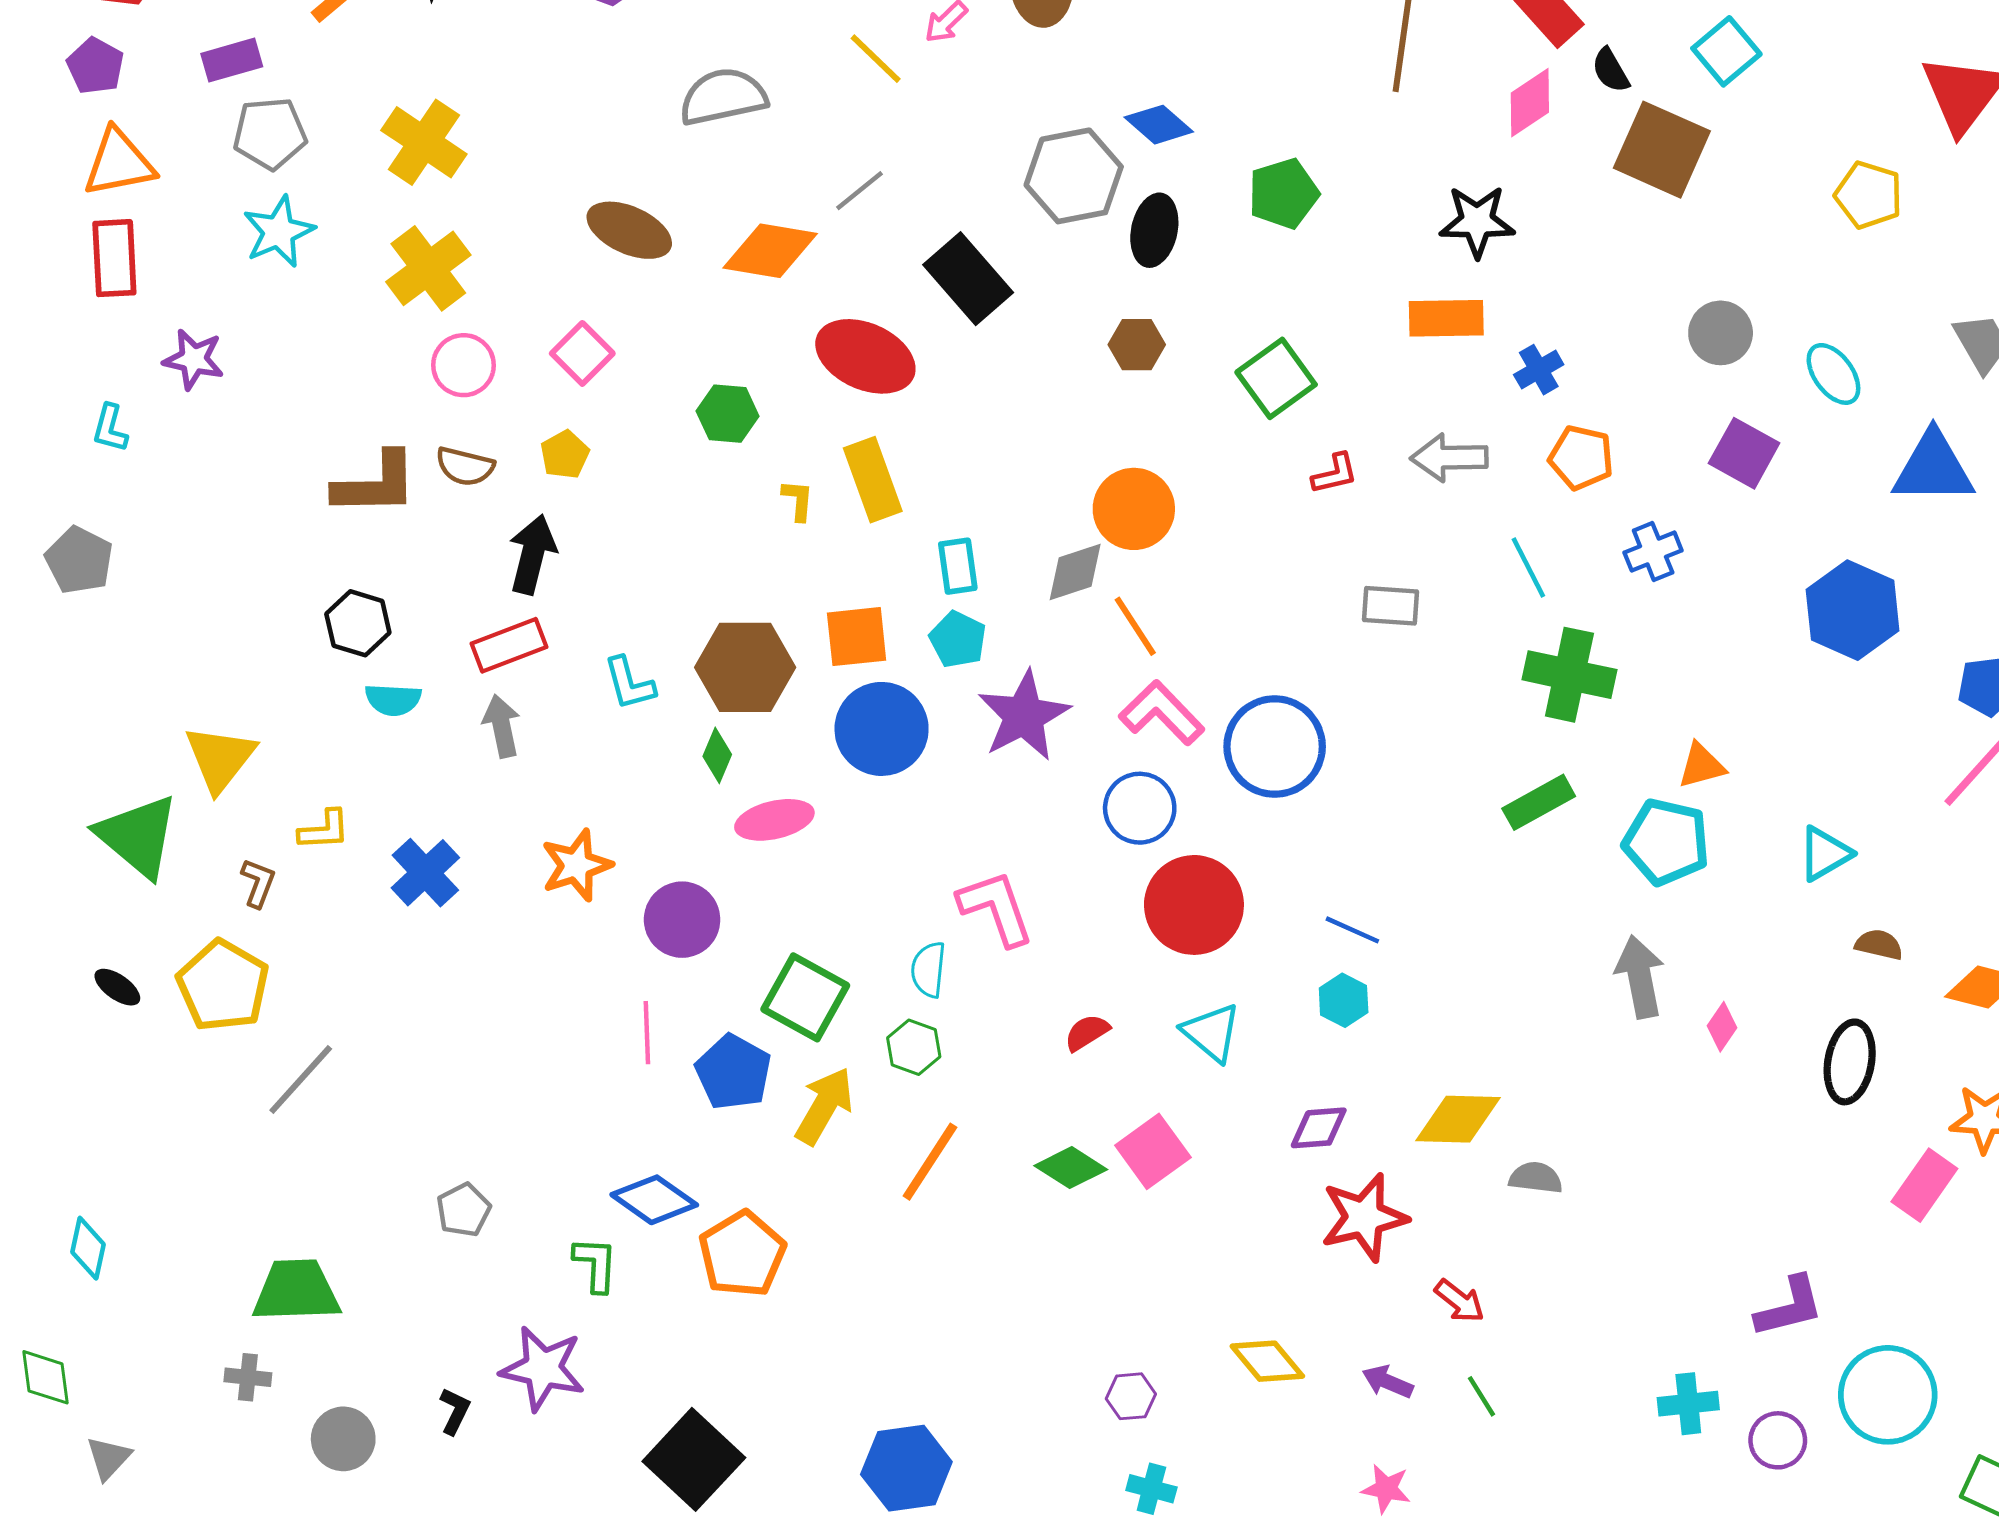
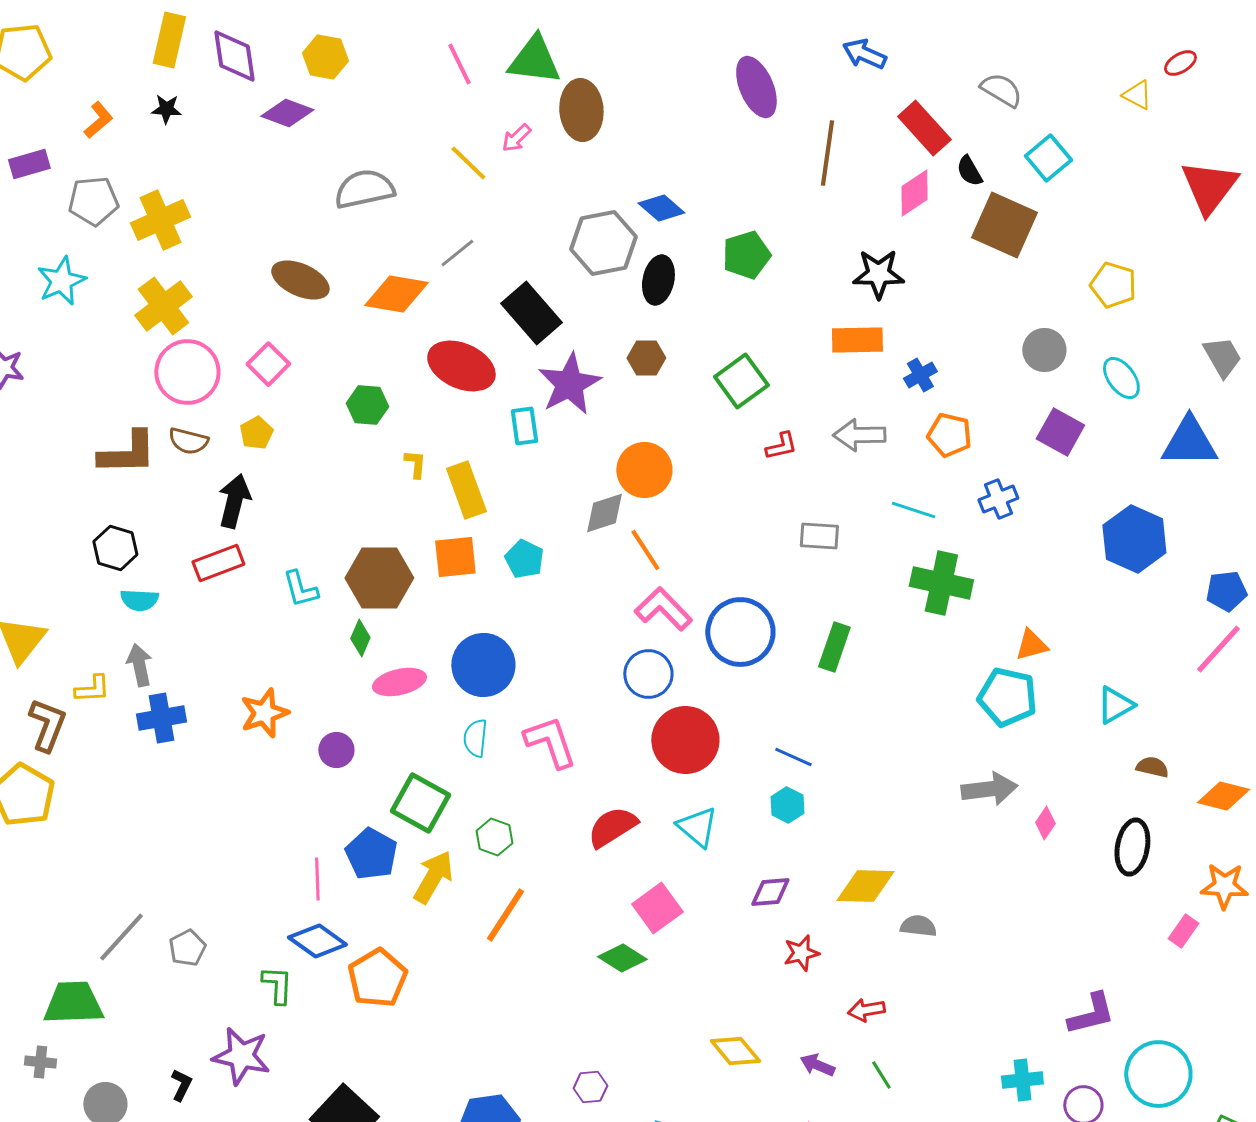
gray pentagon: (270, 133) -> (93, 201), moved
yellow cross: (424, 142) -> (160, 220), turned 32
yellow pentagon: (1869, 195) -> (1113, 285), moved
pink circle: (464, 365) -> (187, 372), size x1.5
yellow rectangle: (873, 480) -> (466, 490), moved
cyan rectangle: (958, 566) -> (524, 426), moved
cyan line: (1528, 568) -> (913, 510), turned -45
purple star: (1024, 716) -> (569, 384), moved
gray arrow: (502, 726) -> (139, 665), moved
blue circle: (882, 729) -> (483, 665), moved
green rectangle: (1539, 802) -> (834, 647), moved, turned -42
blue cross: (425, 873) -> (161, 718), turned 33
brown L-shape: (258, 883) -> (47, 725), size x1.6
purple circle: (682, 920) -> (336, 750), size x0.7
cyan semicircle: (928, 969) -> (475, 738), moved
gray arrow: (1640, 977) -> (989, 789), turned 94
pink line: (647, 1033) -> (317, 879), moved
red semicircle: (1087, 1033) -> (612, 827), size x1.6
gray line: (301, 1080) -> (121, 937), moved
green diamond: (1071, 1168) -> (622, 958), moved
pink rectangle: (1924, 1185) -> (1183, 931), size x0.7
red star: (1364, 1217) -> (801, 953), size x0.6
red arrow: (1459, 1301) -> (866, 1010), turned 132
purple hexagon: (1131, 1396) -> (590, 1087), moved

